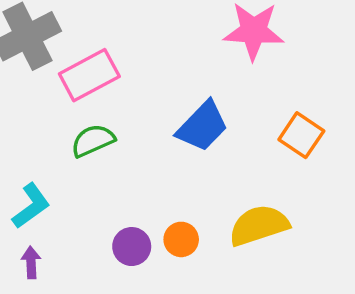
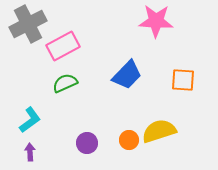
orange square: (301, 135) -> (183, 80), turned -30
orange circle: (181, 239) -> (129, 140), moved

